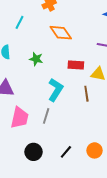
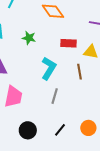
gray line: (46, 116) -> (55, 96), moved

